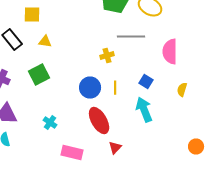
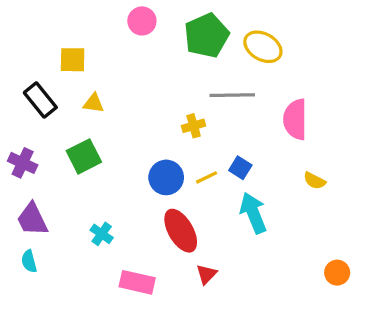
blue square: (146, 82) -> (240, 168), moved
yellow line: (115, 88) -> (206, 177), turned 64
yellow semicircle: (182, 90) -> (315, 181), turned -80

